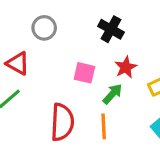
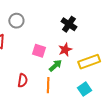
black cross: (111, 29) -> (69, 24), moved
red semicircle: (62, 122) -> (23, 80), size x0.6

